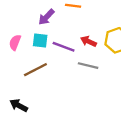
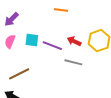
purple arrow: (46, 17) -> (11, 19), moved
brown line: (35, 70) -> (19, 74), moved

